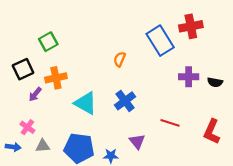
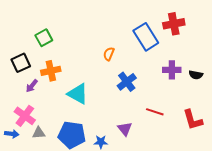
blue cross: (125, 101) -> (127, 82), moved
pink cross: (27, 127) -> (25, 116), size x1.5
red L-shape: (212, 132) -> (193, 120), turned -40

